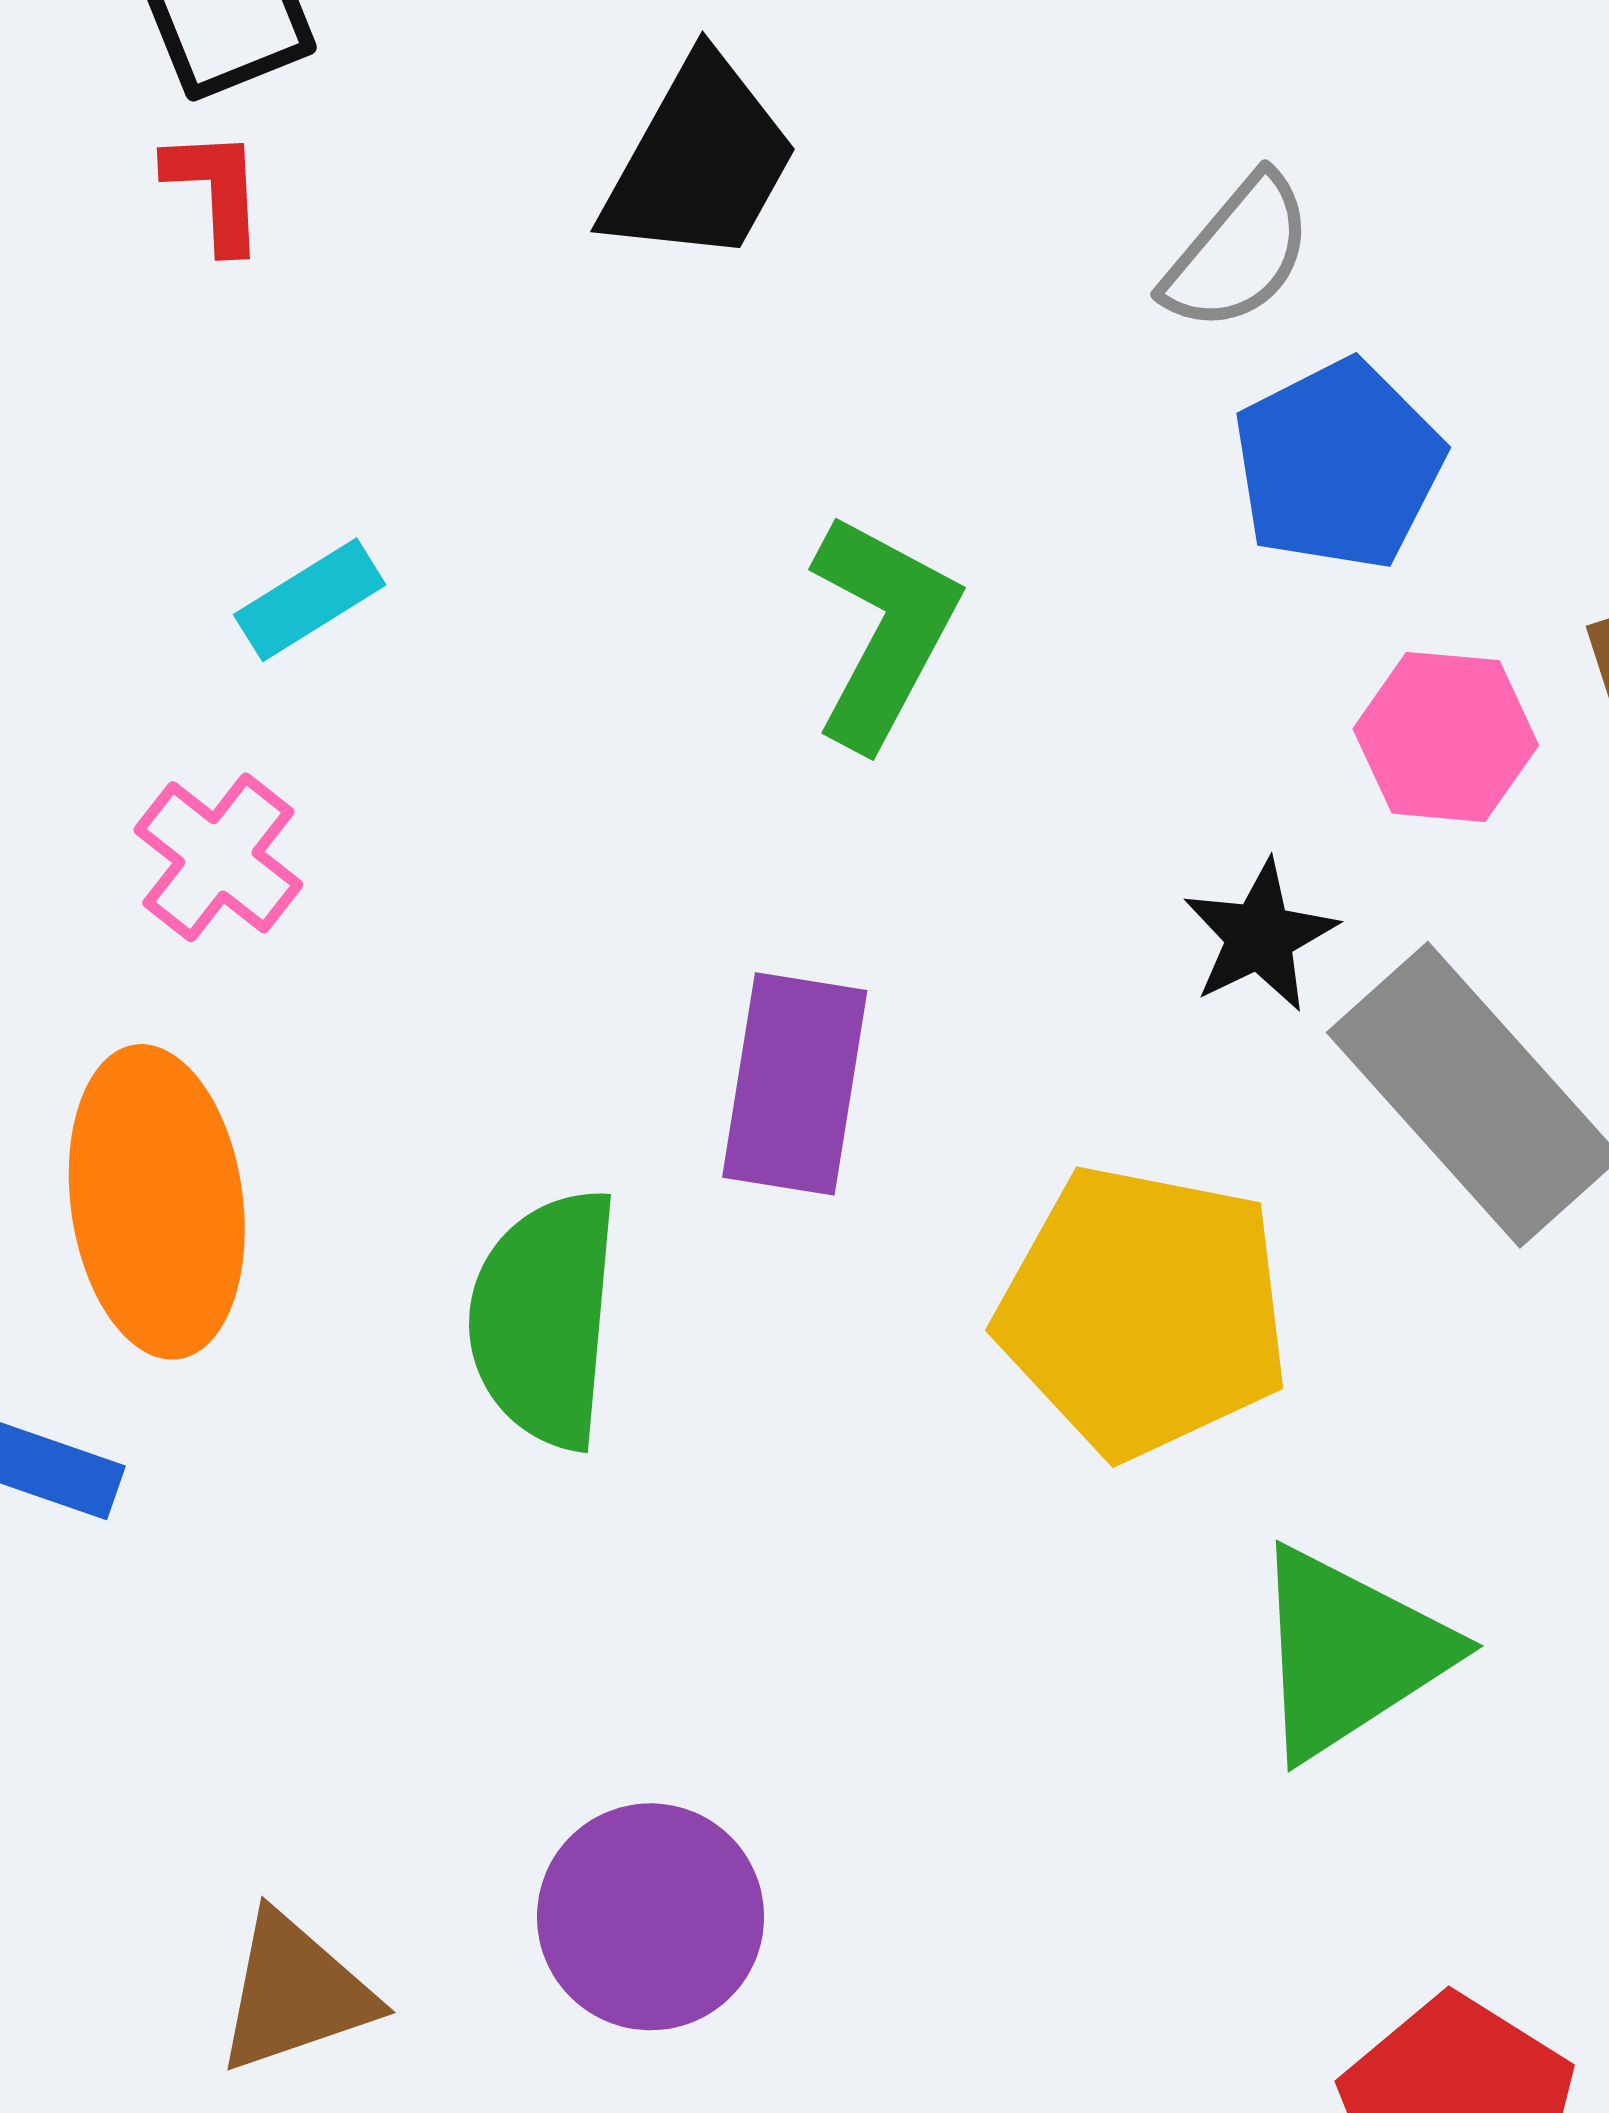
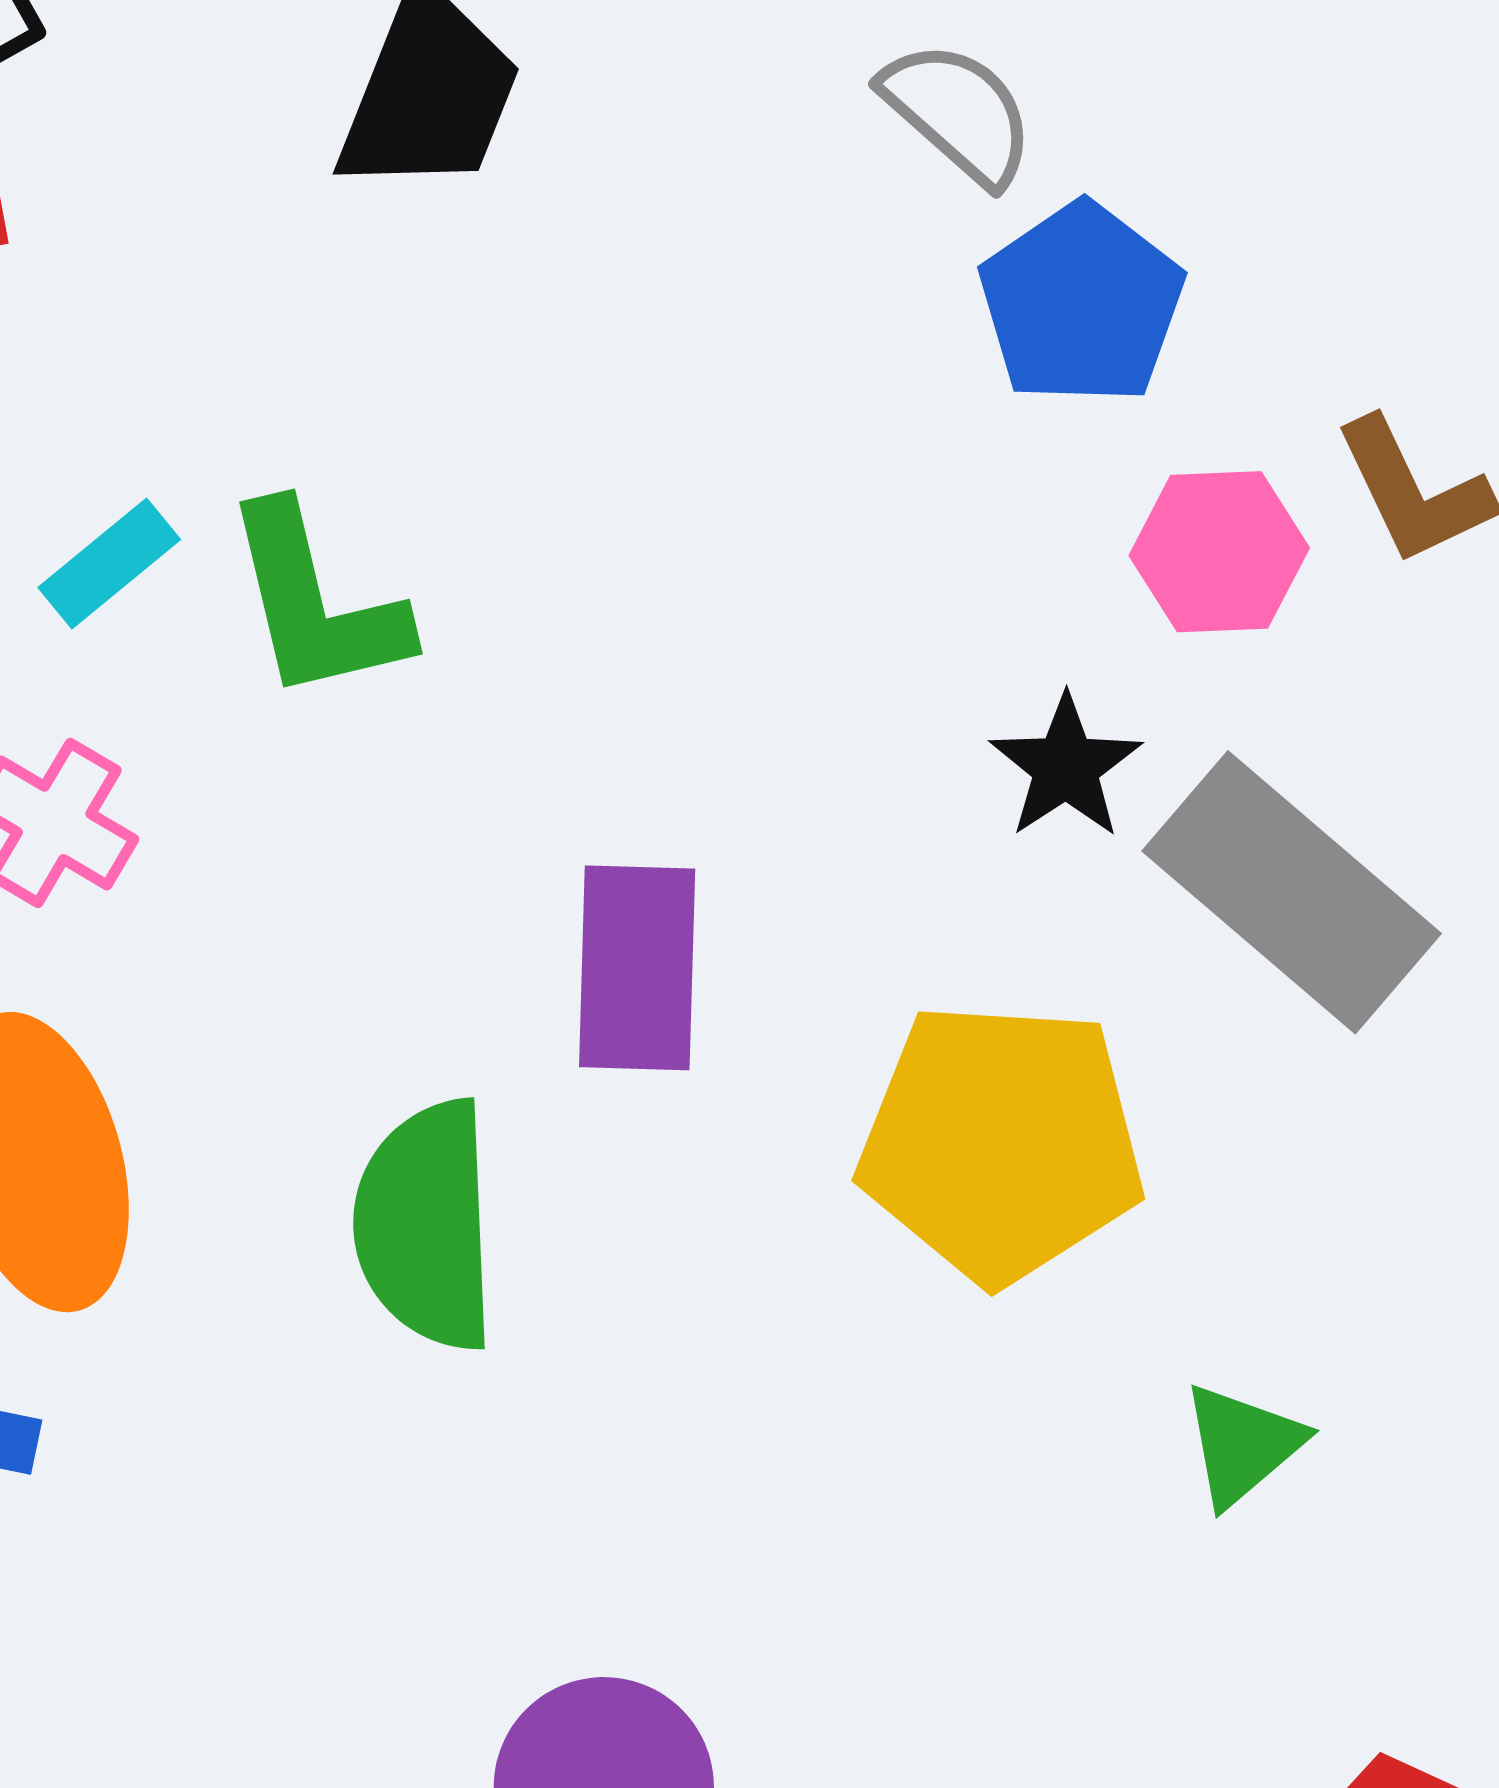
gray semicircle: (1238, 253) -> (958, 113), turned -81
green L-shape: (883, 631) -> (316, 603), moved, turned 146
green triangle: (1349, 1653) -> (1242, 1445), size x0.6

